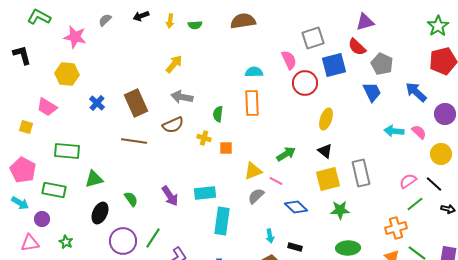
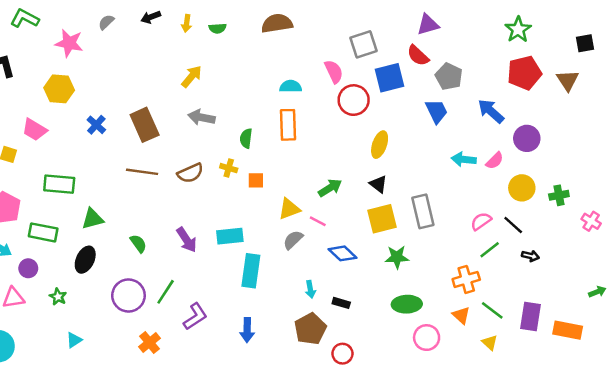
brown semicircle: (173, 125) -> (190, 173), moved
pink semicircle: (419, 132) -> (495, 161), turned 91
black ellipse: (100, 213) -> (85, 260), moved

